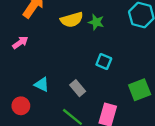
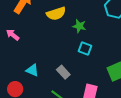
green star: (96, 22) -> (79, 26), moved
pink arrow: (20, 43) -> (13, 35), turned -104

